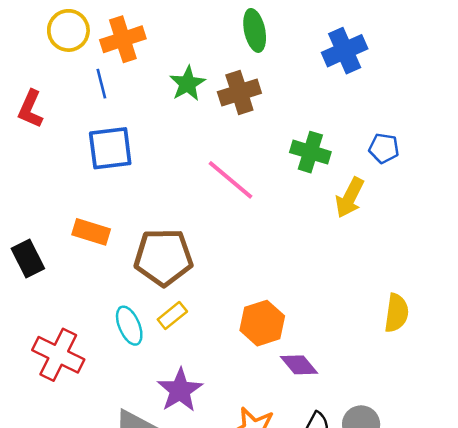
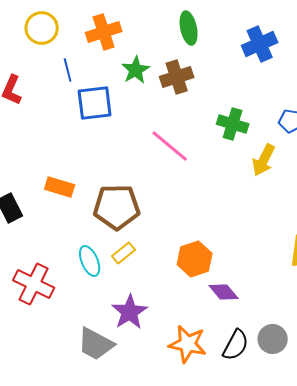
orange cross: (123, 39) -> (104, 32), moved
blue square: (110, 148) -> (95, 103), moved

